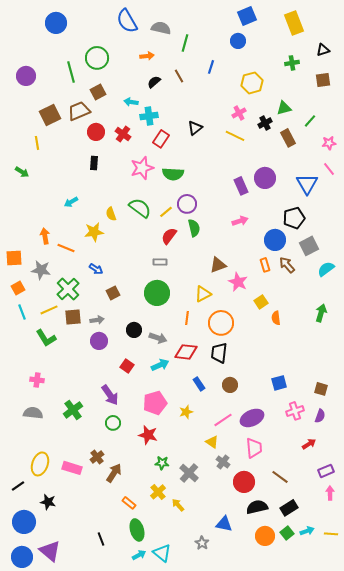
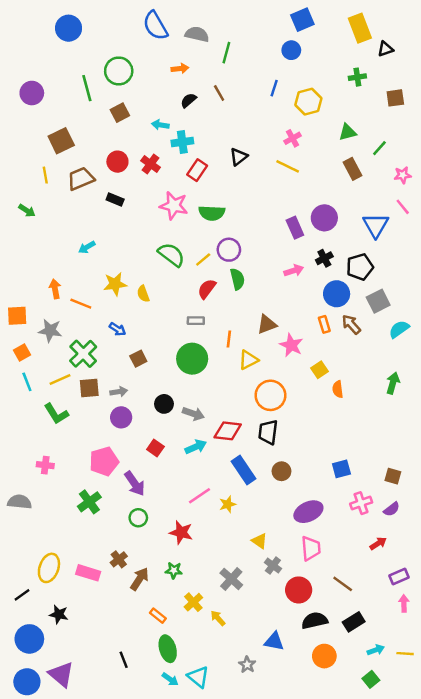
black triangle: (323, 50) -> (386, 49), moved
blue line: (211, 67) -> (274, 88), moved
brown trapezoid: (79, 111) -> (81, 179), moved
black cross: (265, 123) -> (324, 258), moved
black rectangle: (94, 163) -> (115, 200), turned -72
pink star: (142, 168) -> (174, 206), turned 30
yellow semicircle: (111, 214) -> (143, 294), moved
orange line: (187, 318) -> (229, 339), moved
blue rectangle: (199, 384) -> (244, 470), size x1.6
pink pentagon: (155, 403) -> (104, 461), moved
gray semicircle: (33, 413) -> (20, 502), moved
purple semicircle: (320, 416) -> (392, 509), turned 32
pink line: (223, 420) -> (199, 496), moved
green star: (162, 463) -> (174, 570), moved
green square: (287, 533) -> (371, 679), moved
cyan arrow: (139, 555) -> (170, 679), turned 64

